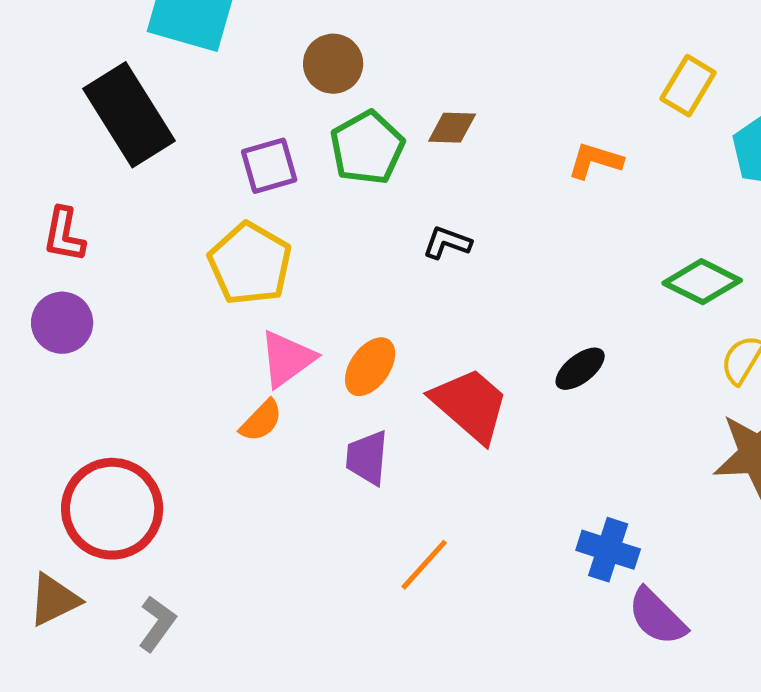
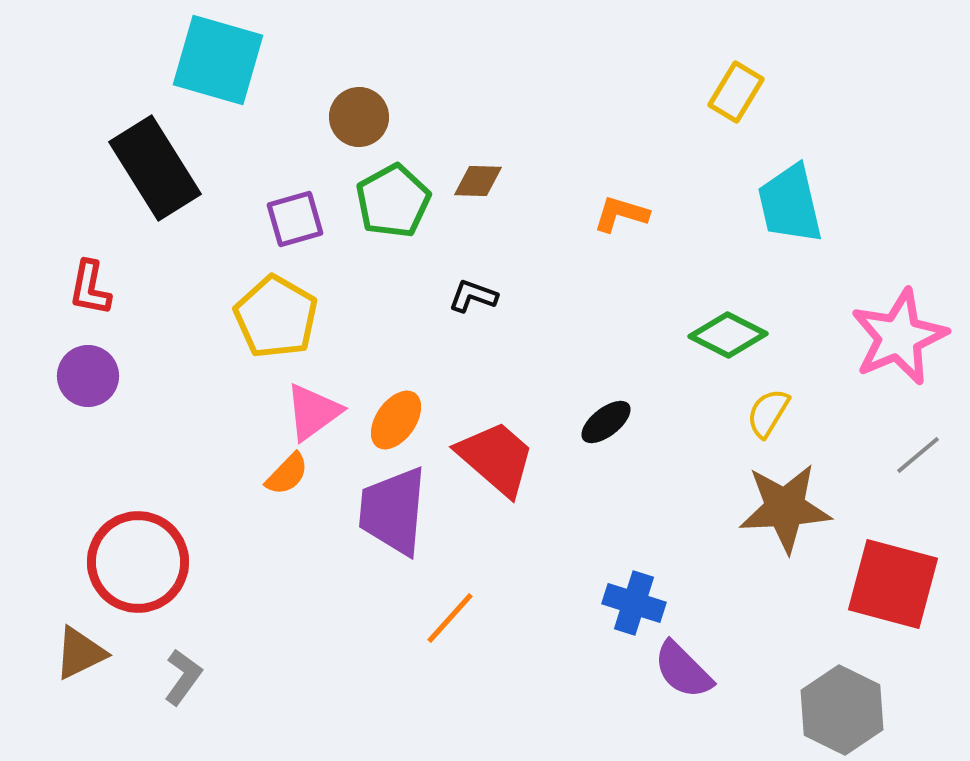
yellow rectangle: (688, 86) -> (736, 92), moved
purple trapezoid: (367, 458) -> (393, 511), size x1.6

